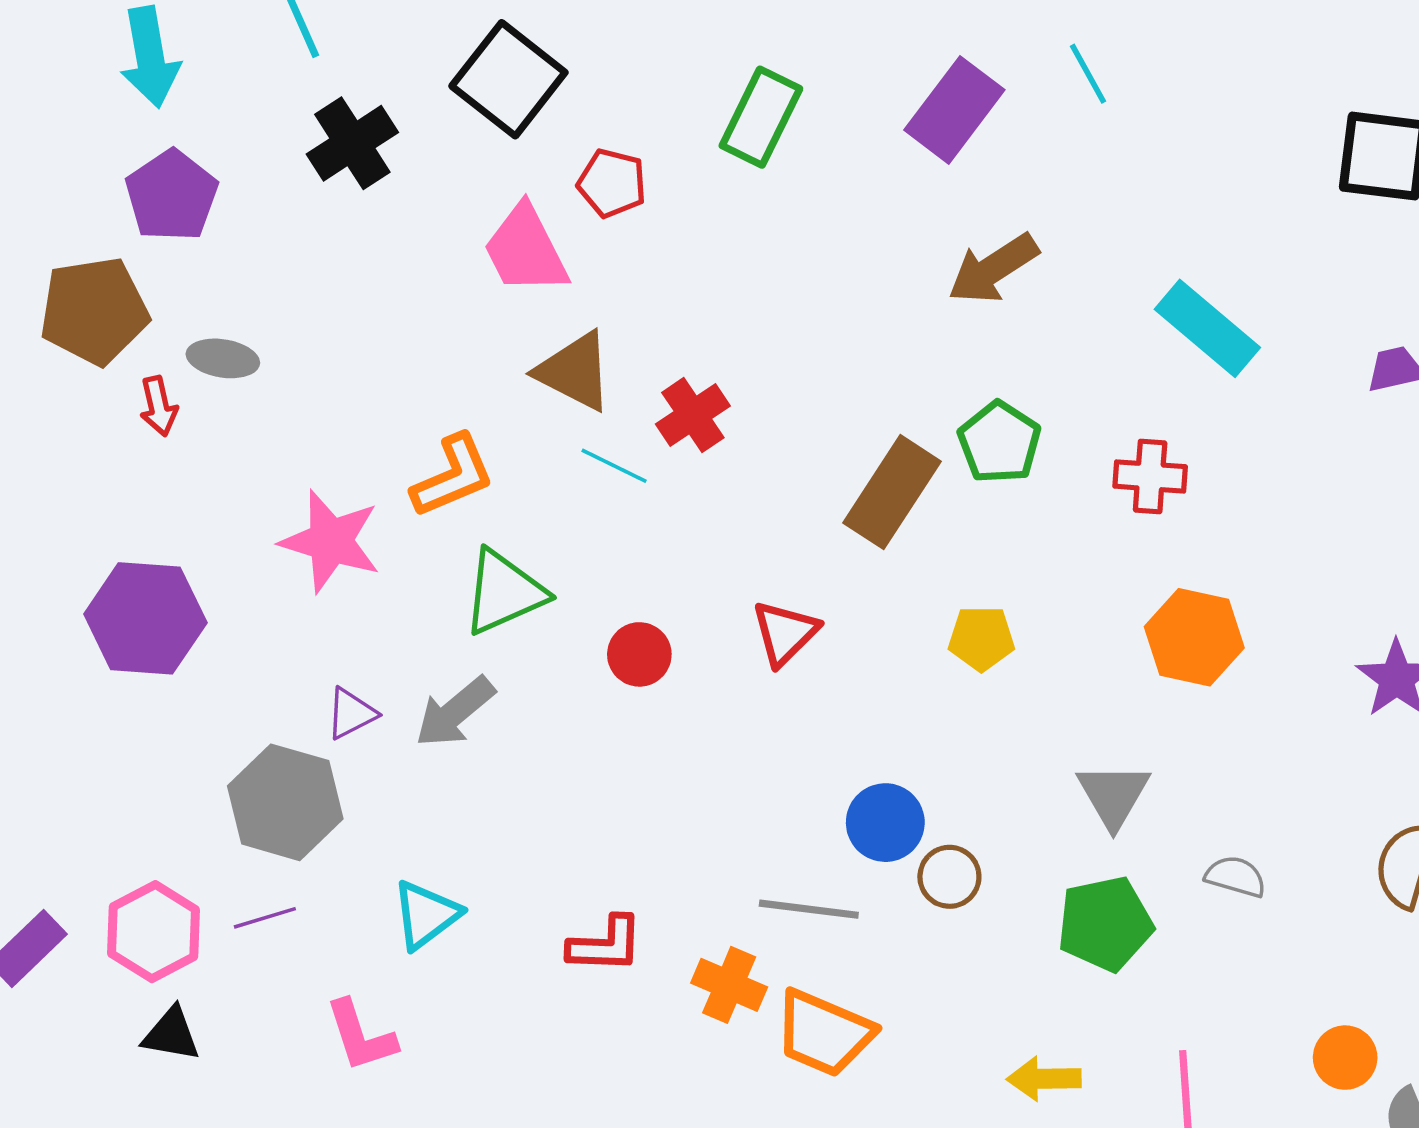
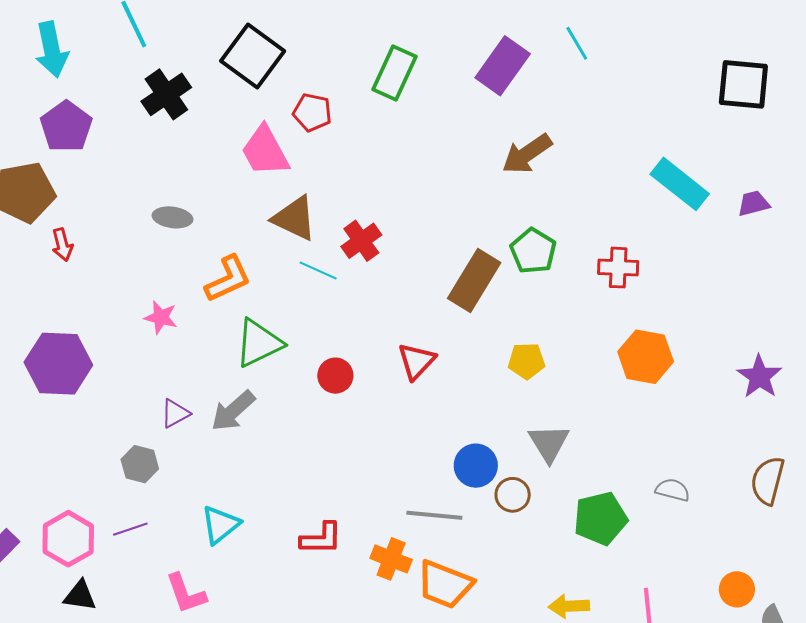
cyan rectangle: (1207, 328) -> (680, 184), moved
gray ellipse: (223, 358) -> (172, 217), moved
pink star: (331, 541) -> (161, 317), size x0.6
gray triangle: (1113, 795) -> (549, 443), moved
gray hexagon: (285, 802) -> (140, 464), size x0.6

